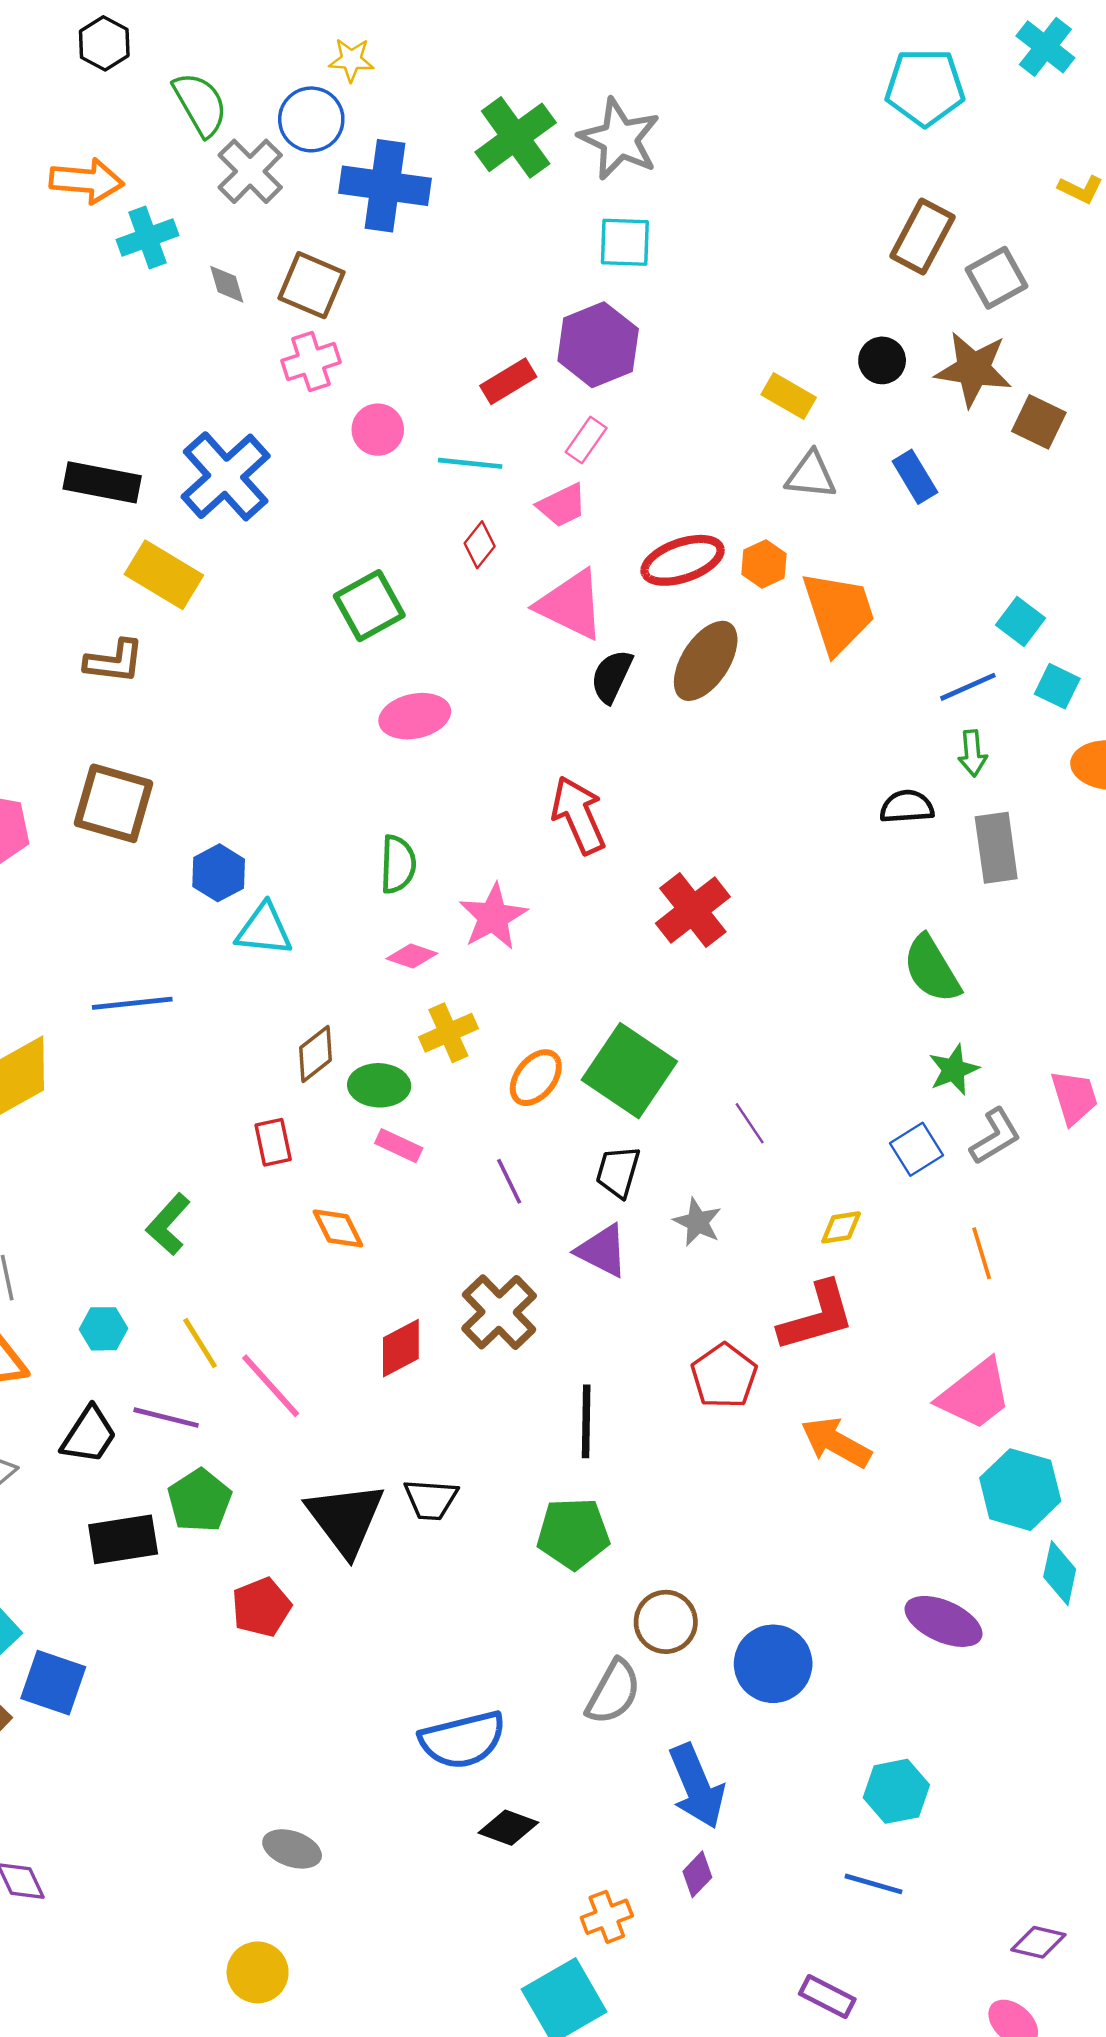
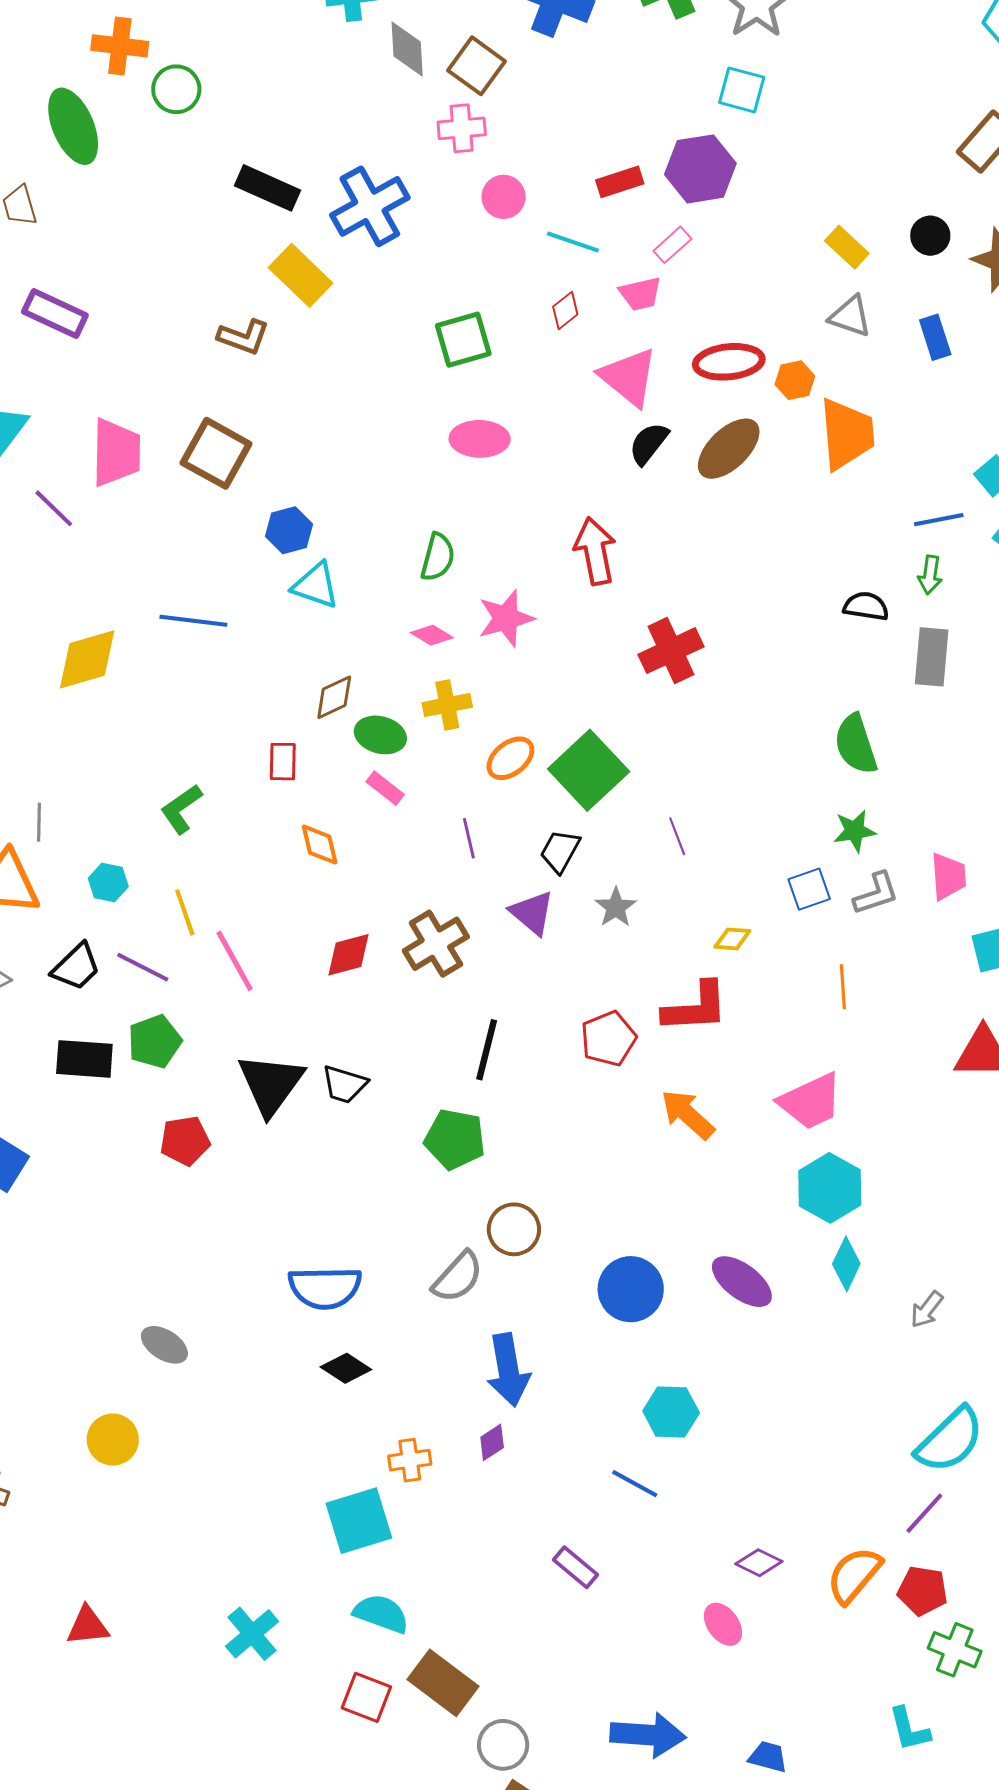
gray diamond: (227, 284) -> (407, 49), size x1.5
blue circle: (773, 1664) -> (631, 1289), moved

